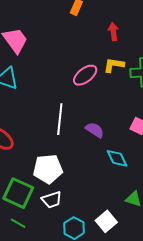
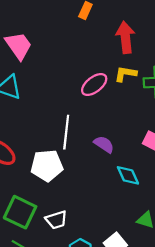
red arrow: (113, 32) -> (125, 37), size x1.6
white pentagon: (48, 169) -> (47, 166), moved

